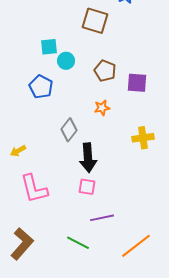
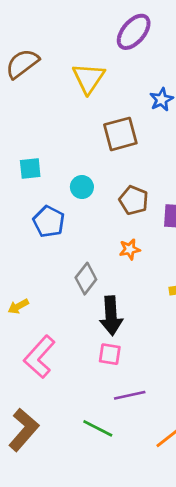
brown square: (95, 21) -> (120, 134), turned -32
cyan square: (49, 47) -> (30, 168), moved
pink L-shape: (34, 189) -> (39, 357), turned 56

